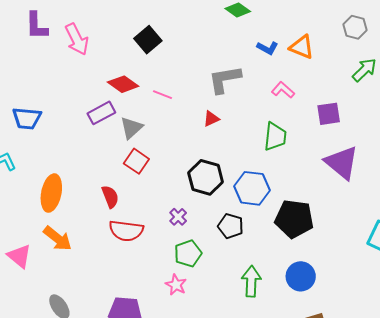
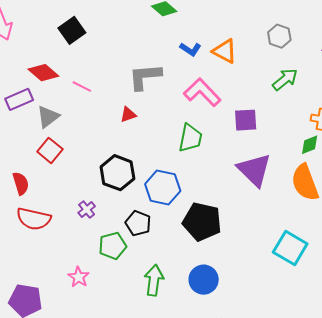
pink L-shape: (283, 90) -> (202, 92), size x1.6
green pentagon: (188, 253) -> (113, 246), moved

